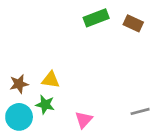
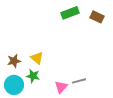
yellow triangle: (51, 80) -> (37, 58), turned 32
gray line: (140, 111) -> (79, 81), moved

